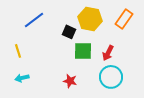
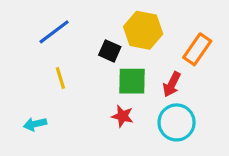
orange rectangle: (124, 19) -> (197, 49), moved
yellow line: (18, 51) -> (60, 78), moved
red star: (70, 81) -> (122, 116), moved

